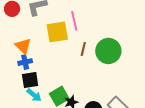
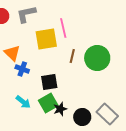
blue cross: (25, 62) -> (22, 69), moved, turned 32
black square: (30, 80) -> (49, 82), moved

